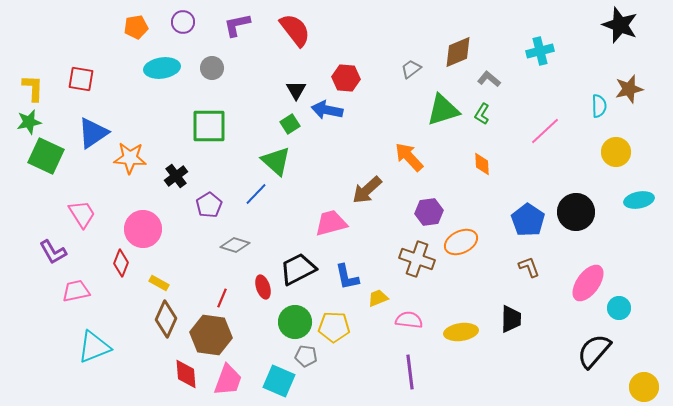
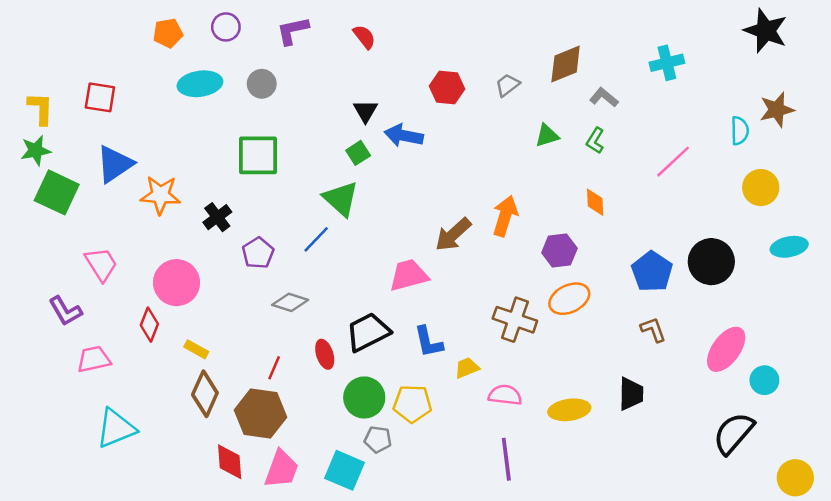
red semicircle: (295, 30) -> (364, 37), size x0.6
red hexagon: (346, 78) -> (447, 87), moved
green triangle: (443, 110) -> (547, 136), size x0.6
orange arrow: (409, 157) -> (505, 216), moved, turned 60
purple hexagon: (429, 212) -> (559, 250), moved

